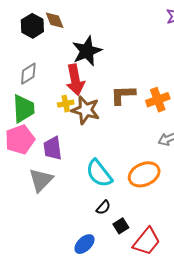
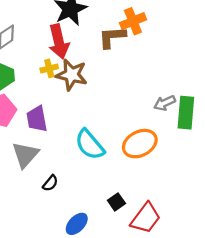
brown L-shape: (123, 95) -> (112, 37), moved
orange cross: (158, 100) -> (133, 21), moved
black semicircle: (103, 207) -> (50, 183), moved

